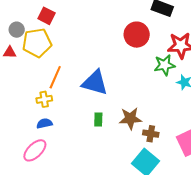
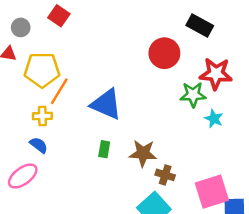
yellow pentagon: (37, 43) -> (42, 70), moved
blue semicircle: (44, 123) -> (39, 145), turned 42

